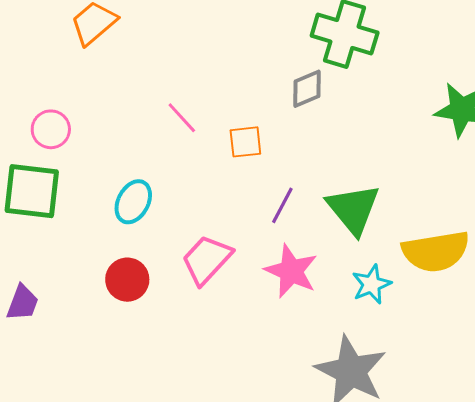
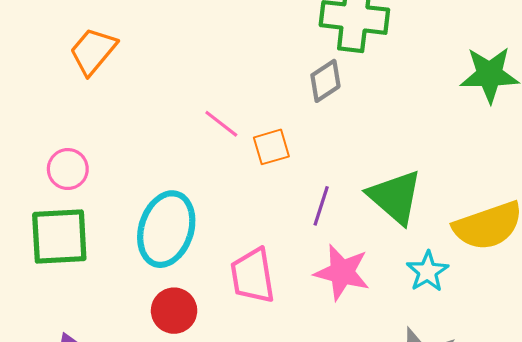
pink line: (182, 118) -> (221, 124), moved
cyan ellipse: (133, 202) -> (166, 229), size x1.6
pink trapezoid: (207, 260) -> (253, 276), turned -42

